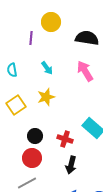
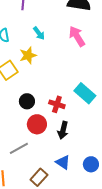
yellow star: (46, 97) -> (28, 55), moved
red circle: (32, 158) -> (37, 124), moved

